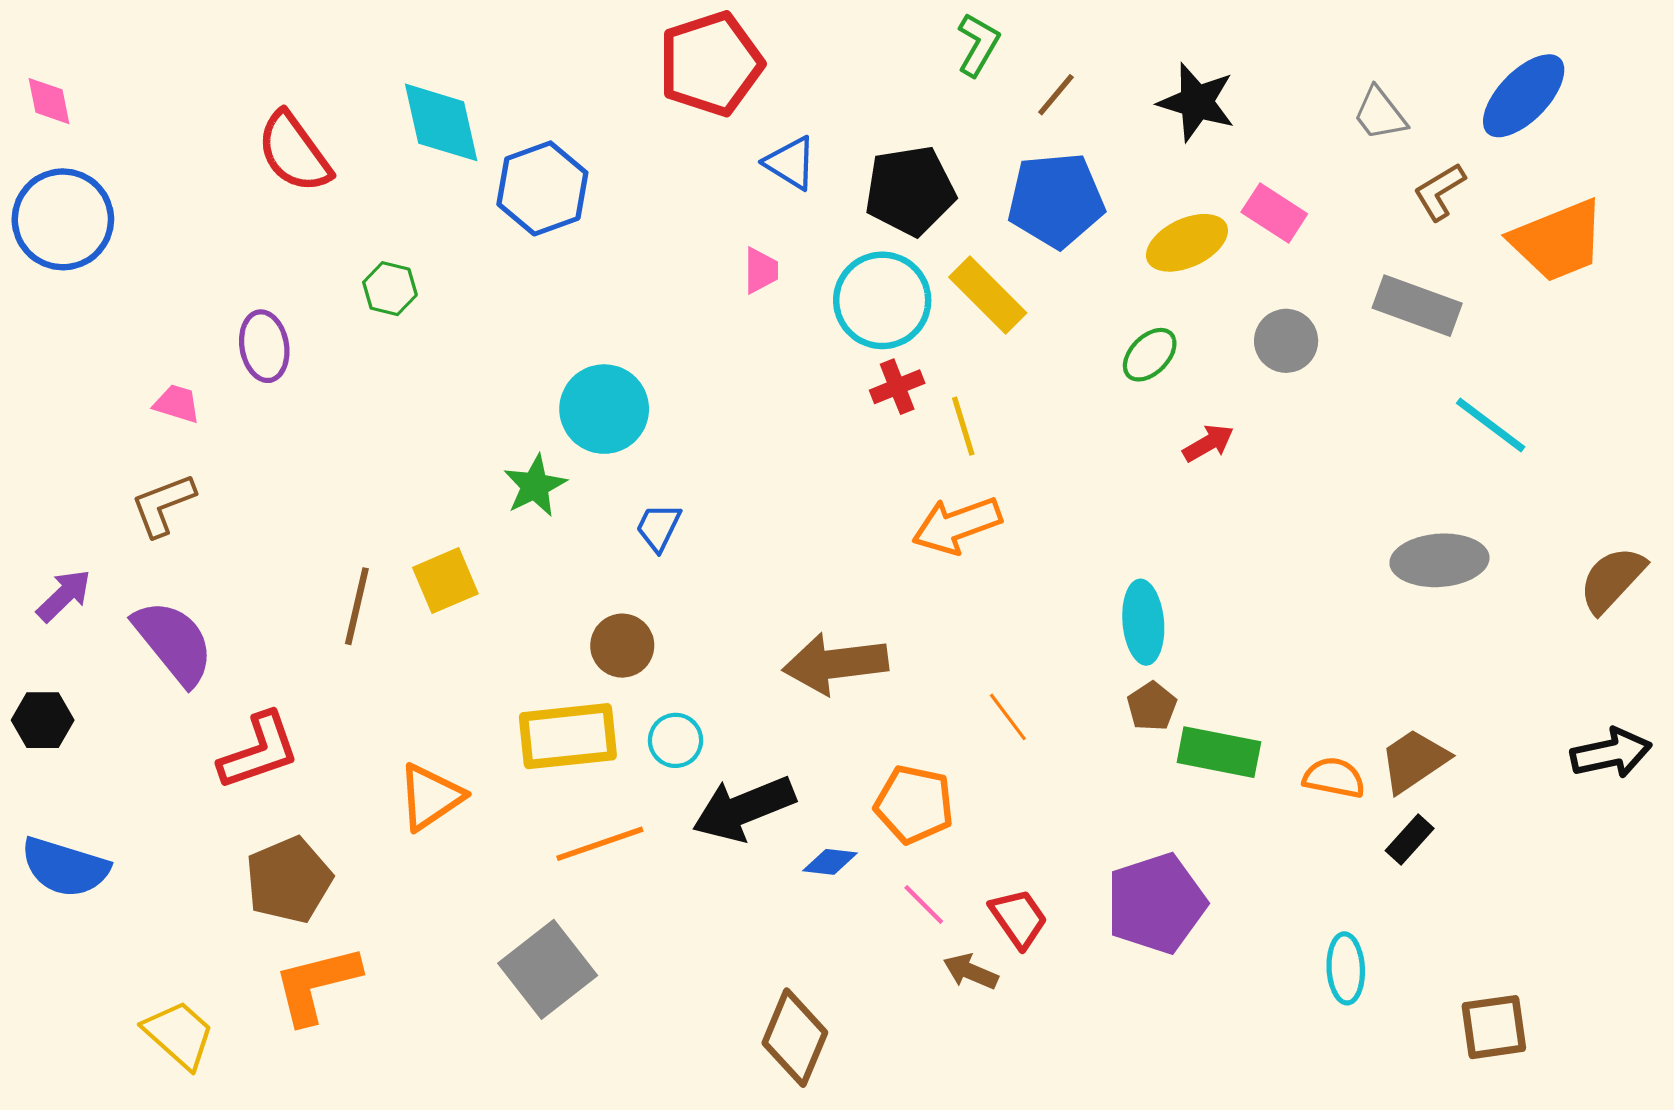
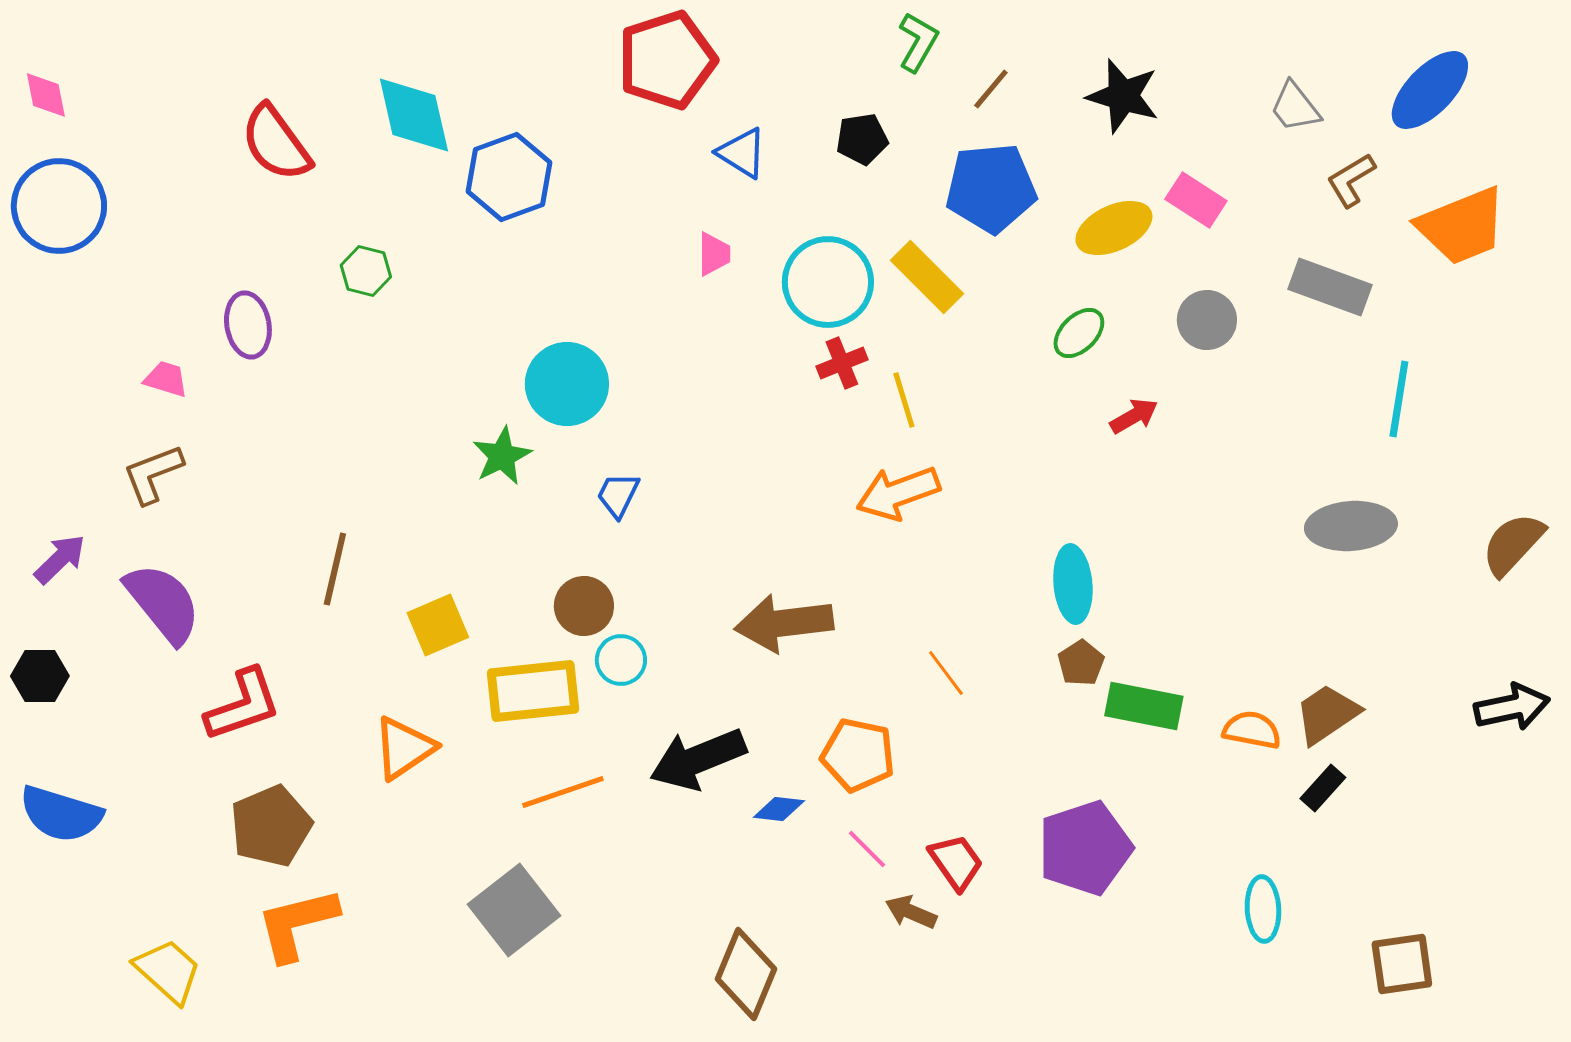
black pentagon: (910, 191) -> (862, 139), moved, size x0.6
cyan line: (1491, 425) -> (1399, 399), turned 62
yellow square: (445, 581) -> (438, 625), moved
cyan circle: (676, 740) -> (621, 660), moved

